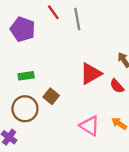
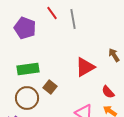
green rectangle: (26, 76) -> (28, 69), size x1.5
red semicircle: (117, 86) -> (108, 92), moved

